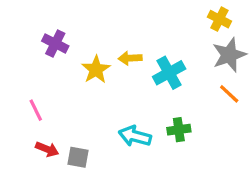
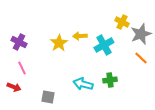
yellow cross: (219, 19) -> (122, 22), moved
purple cross: (55, 43) -> (19, 42), moved
red arrow: (47, 149) -> (14, 87), moved

